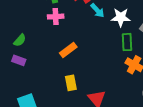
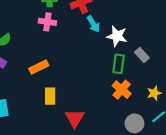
orange rectangle: (68, 50) -> (39, 67), moved

